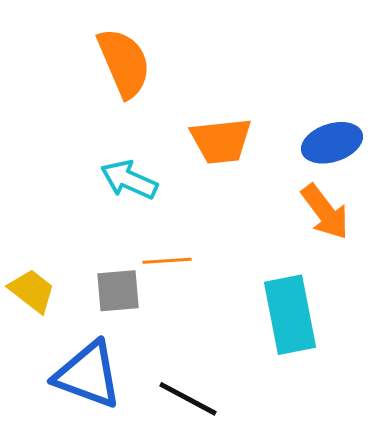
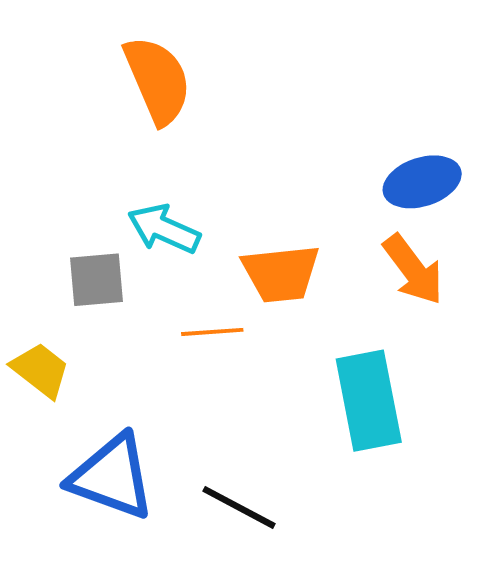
orange trapezoid: (221, 141) -> (281, 273), moved
gray square: (118, 291) -> (97, 280), moved

